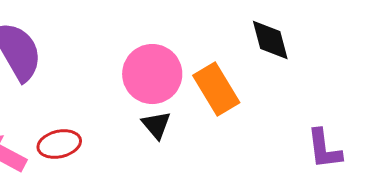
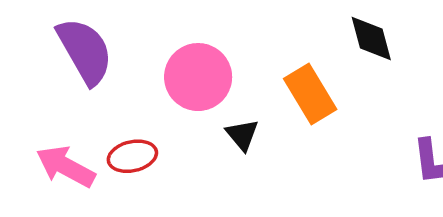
pink circle: (152, 74) -> (198, 77), moved

